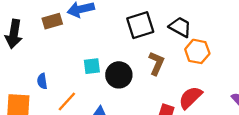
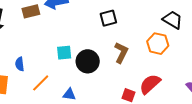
black square: (140, 25) -> (108, 18), size x0.7
black trapezoid: (180, 27) -> (172, 20), moved

